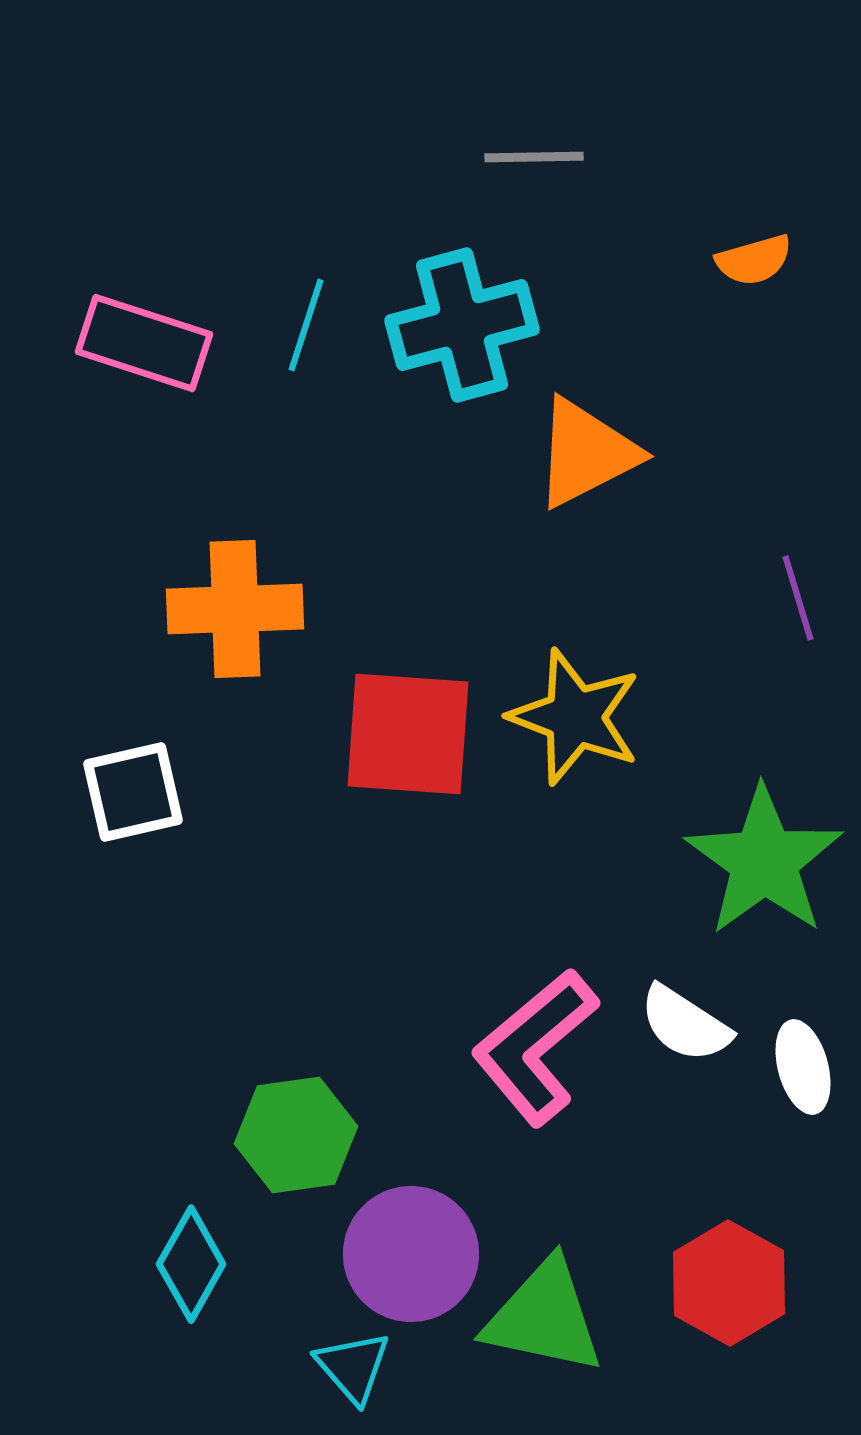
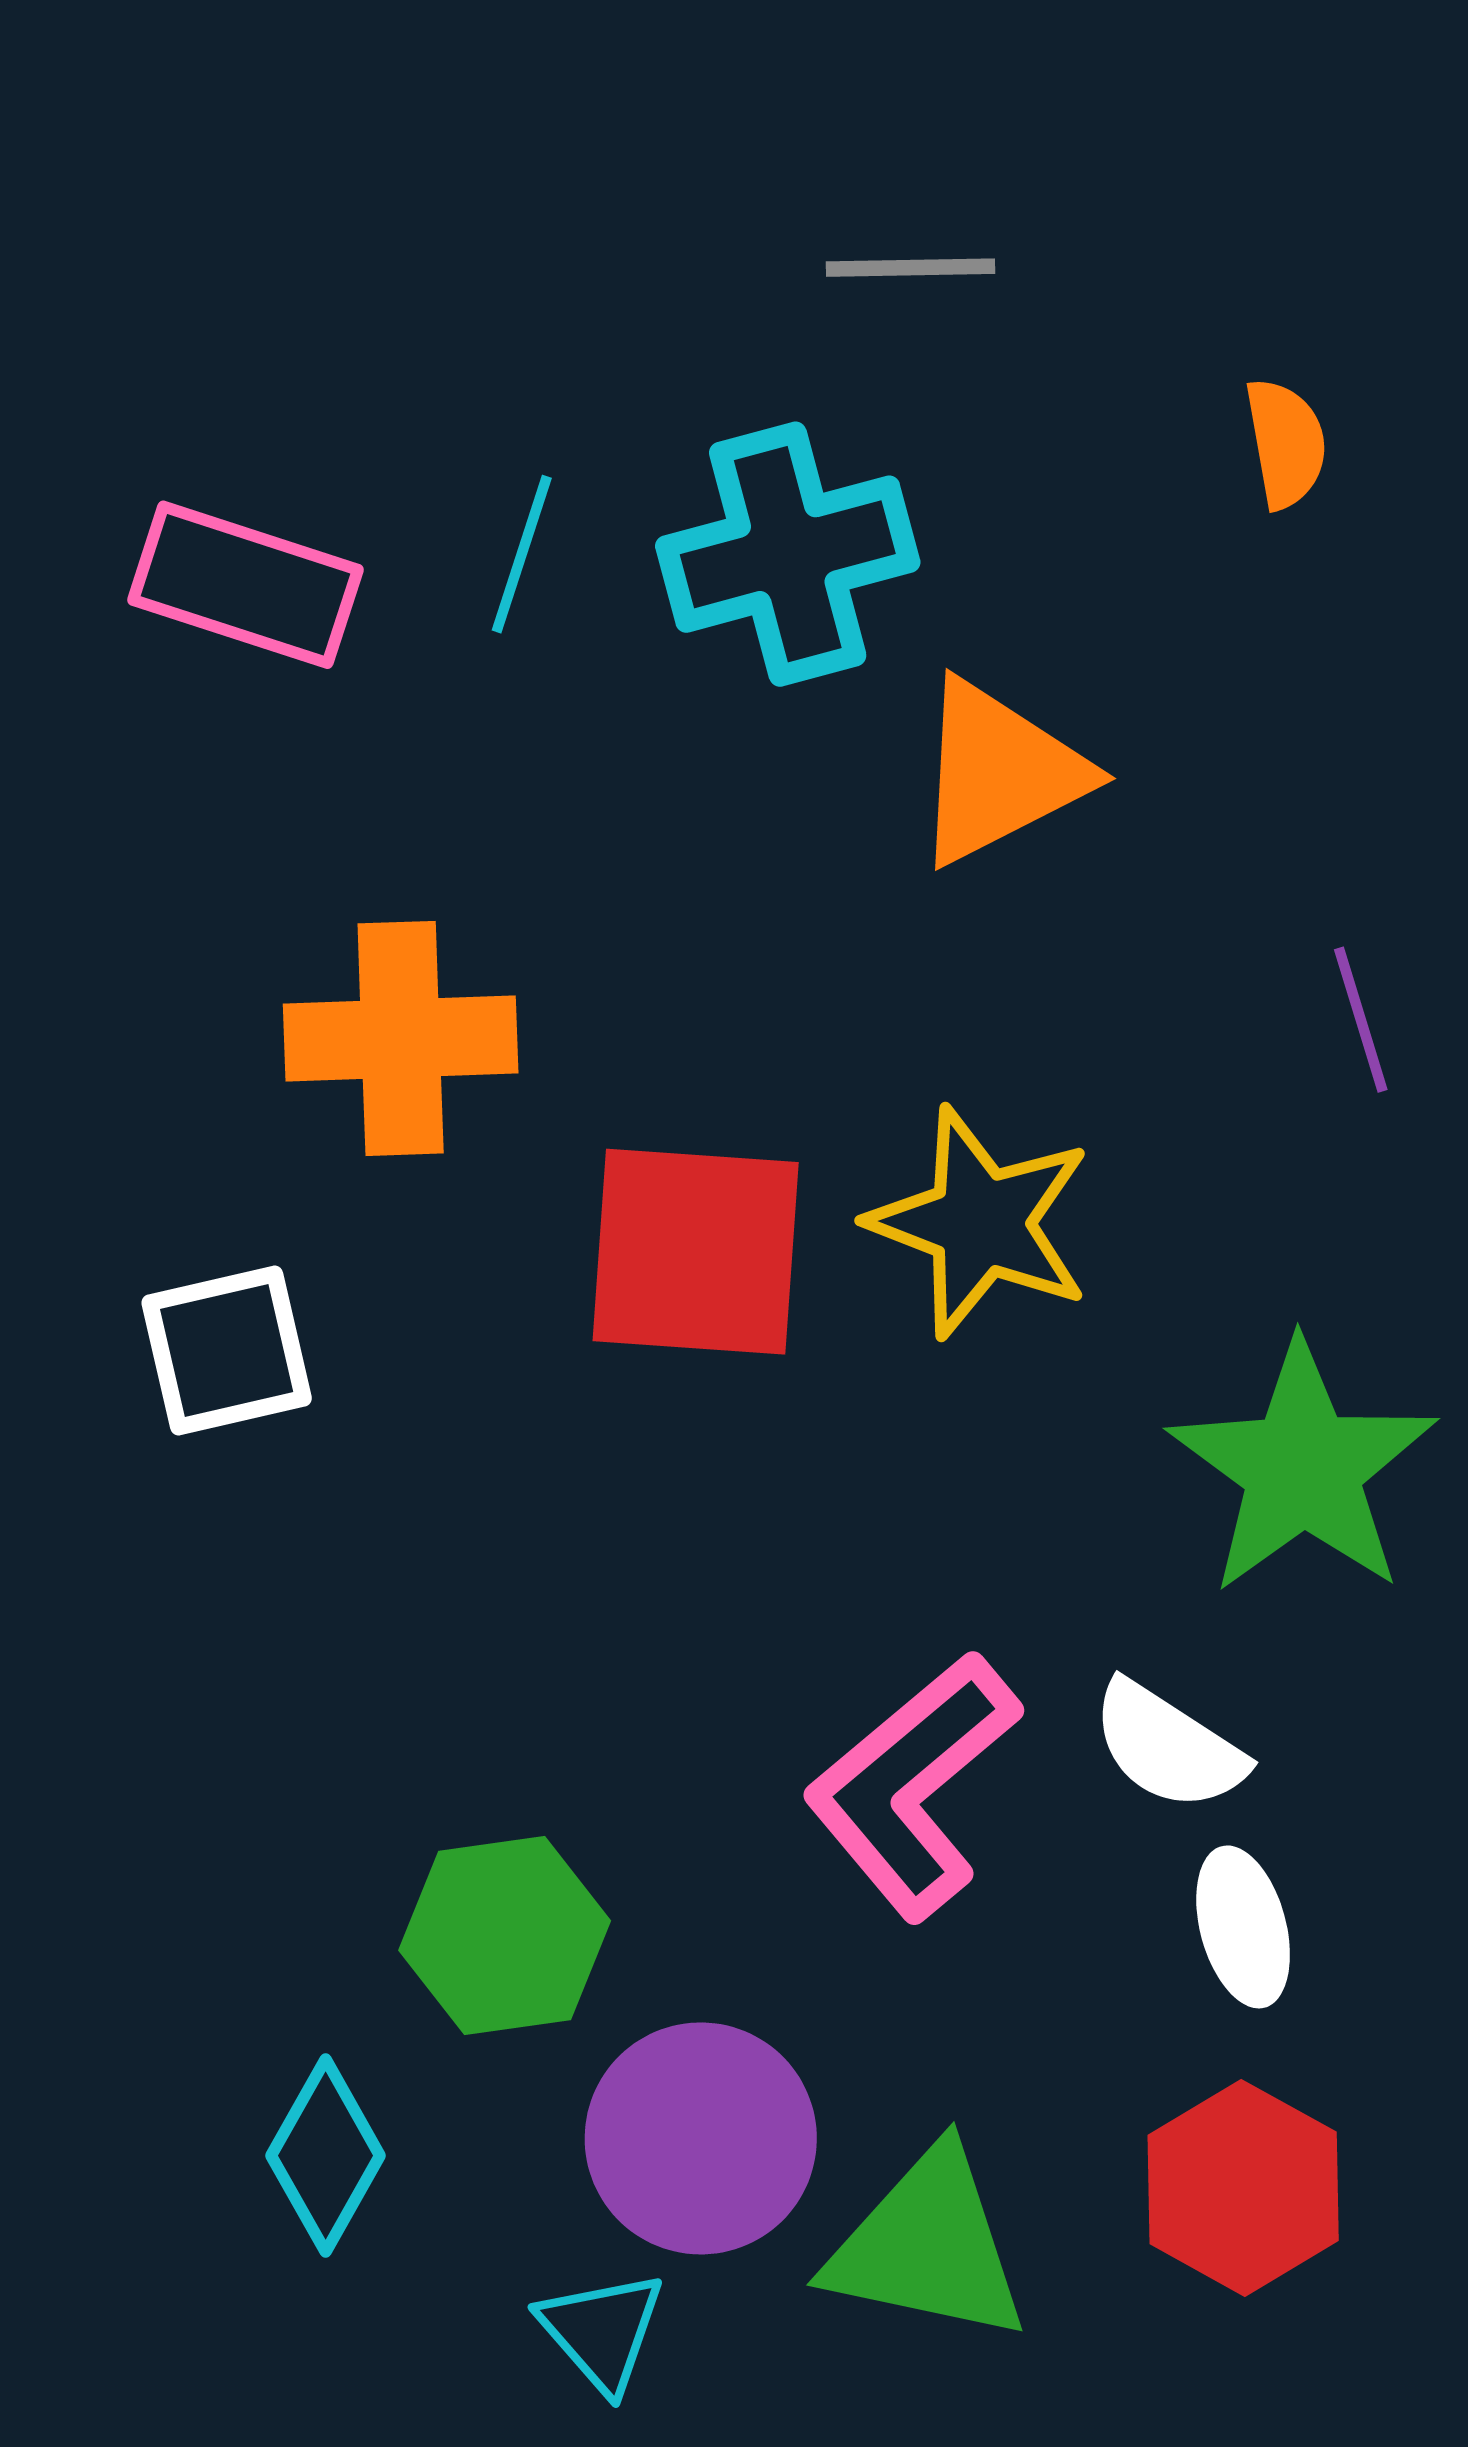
orange semicircle: (754, 260) -> (1286, 443), turned -84
white ellipse: (803, 1067) -> (1243, 1927), moved

